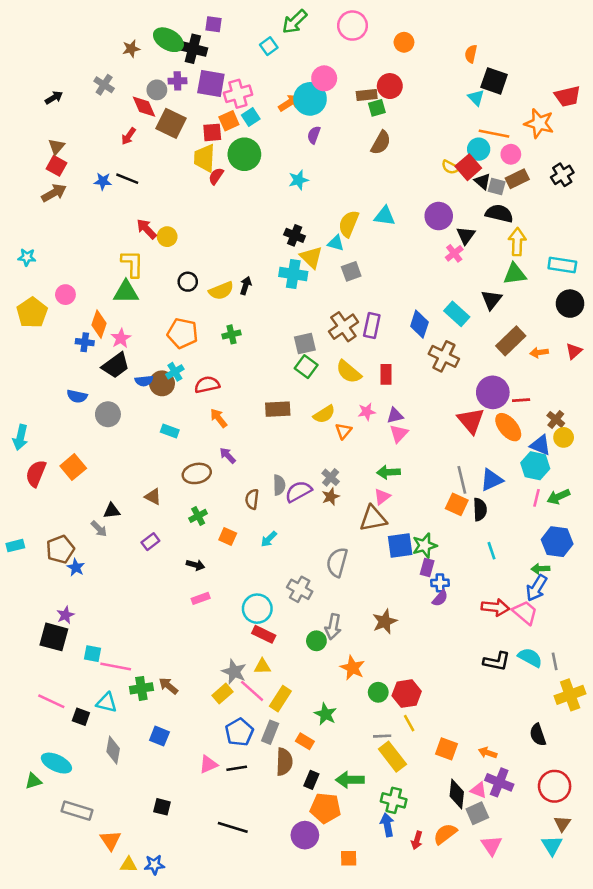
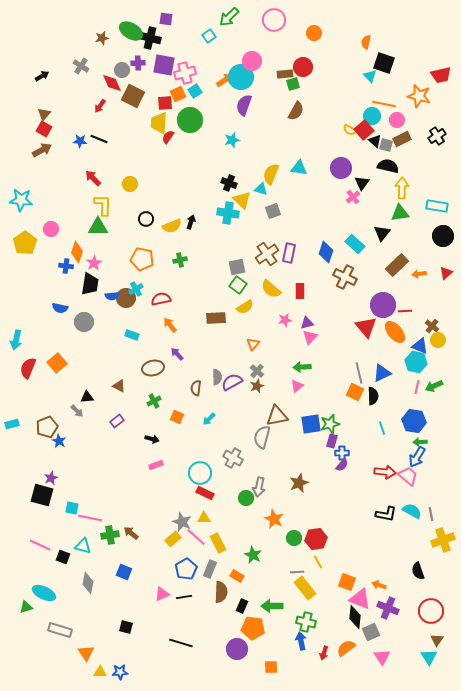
purple semicircle: (314, 135) -> (244, 105), size x1.5
red arrow: (147, 229) -> (93, 178), moved
cyan star: (27, 257) -> (21, 200), size x1.6
black trapezoid: (116, 365) -> (90, 284), turned -45
yellow semicircle: (324, 414) -> (245, 307), moved
orange triangle: (343, 431) -> (253, 344), moved
brown triangle: (373, 519) -> (277, 416), moved
blue hexagon: (557, 542) -> (414, 421), moved
yellow rectangle: (280, 699) -> (218, 543), turned -60
pink triangle: (479, 790) -> (360, 599), moved, size x1.6

